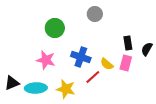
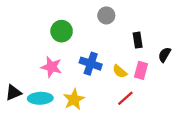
black rectangle: (128, 43) -> (138, 40), moved
red line: (93, 77) -> (125, 98), moved
yellow star: (66, 89) -> (74, 99), turned 30

